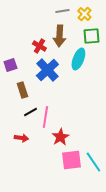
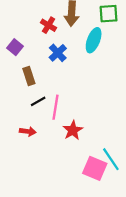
purple square: (10, 65) -> (15, 47), turned -32
blue cross: (47, 70) -> (58, 53), size x0.7
pink square: (71, 160) -> (95, 168), moved, turned 30

